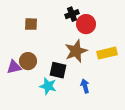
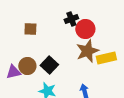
brown star: (76, 51) -> (87, 51), moved
black square: (58, 70) -> (49, 65), moved, turned 30

